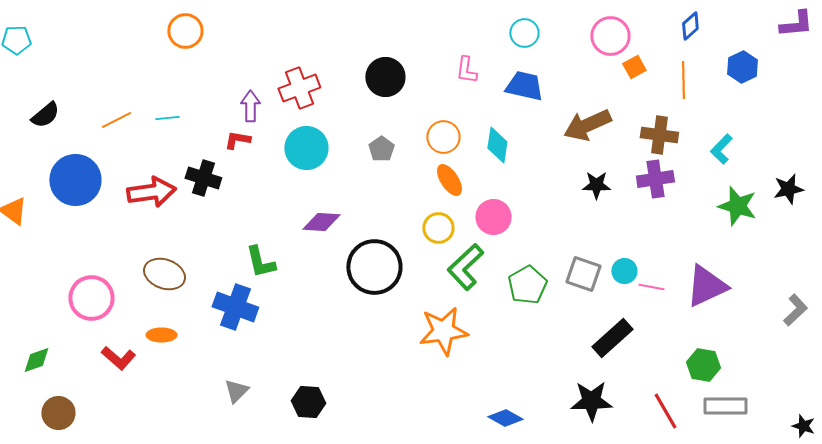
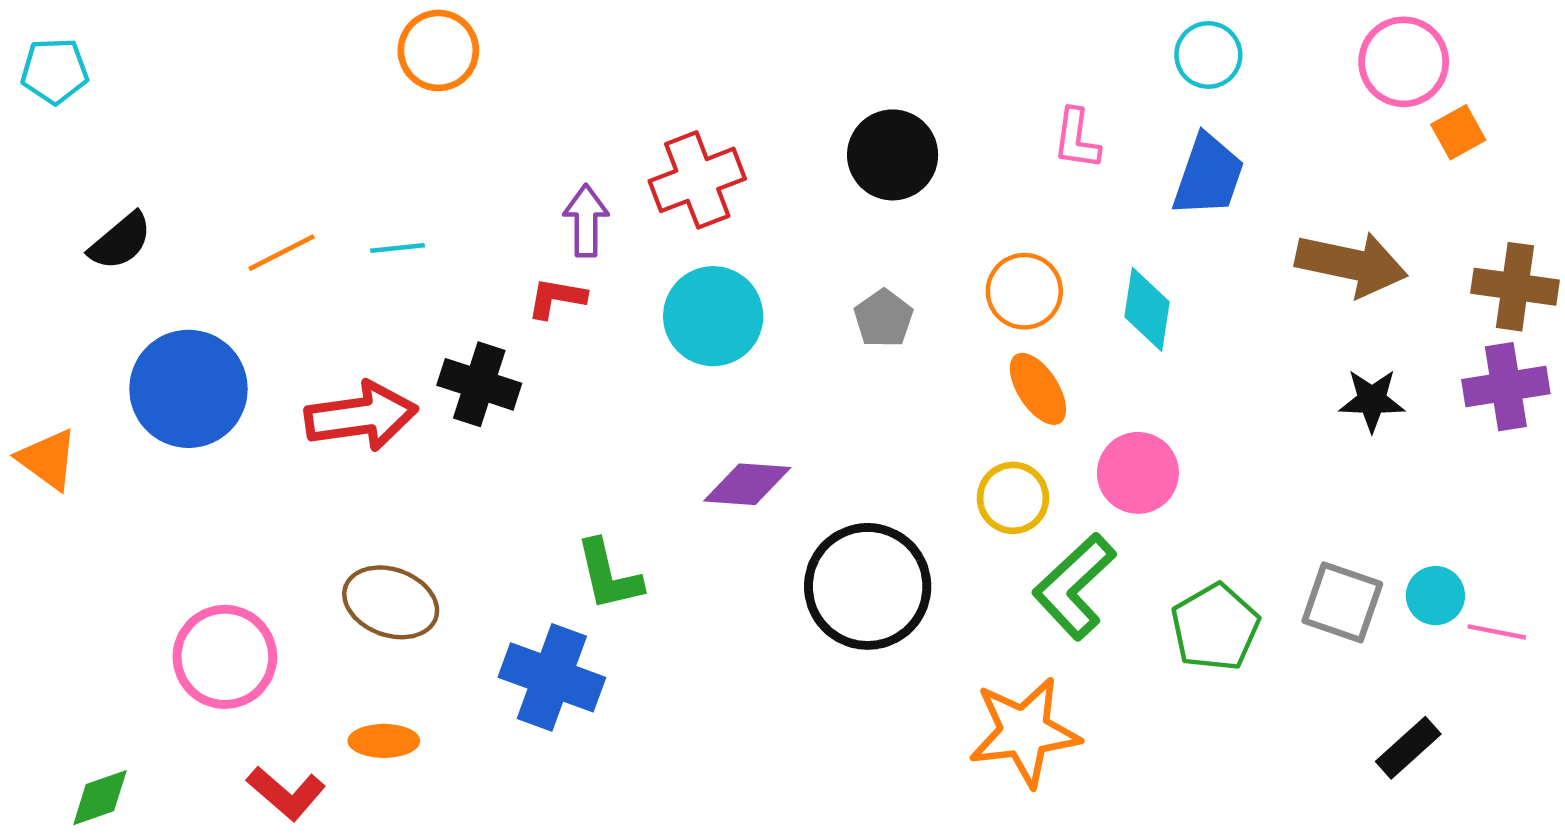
blue trapezoid: (524, 86) -> (1208, 175), turned 96
brown arrow: (587, 125) -> (1351, 264), turned -144
black rectangle: (612, 338) -> (1408, 748), size x0.7

